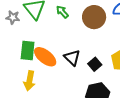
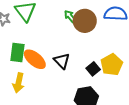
green arrow: (62, 12) -> (70, 16), moved
black square: (95, 64) -> (93, 69), moved

